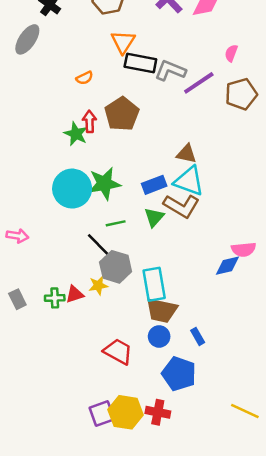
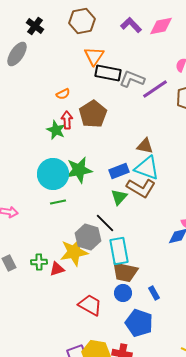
orange semicircle: (85, 78) -> (63, 94), moved
green line: (116, 223) -> (58, 202), moved
black line: (98, 244) -> (105, 223), moved
yellow star: (98, 285) -> (74, 252), size x1.8
red triangle: (75, 294) -> (57, 269), moved

